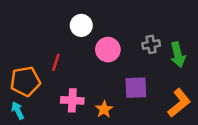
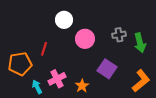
purple square: (136, 88) -> (107, 69), turned 36
pink cross: (72, 100) -> (57, 79), turned -30
cyan arrow: (18, 111) -> (37, 87), moved

